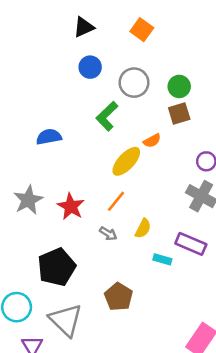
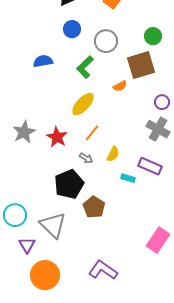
green circle: (179, 86) -> (153, 36), moved
brown square: (179, 114) -> (141, 65), size x1.6
blue semicircle: (49, 137) -> (43, 61), moved
yellow ellipse: (126, 161) -> (83, 104), moved
black pentagon: (57, 267) -> (69, 184), moved

